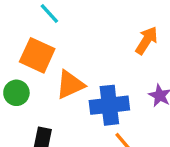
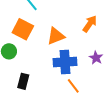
orange triangle: (70, 85) -> (56, 36), moved

